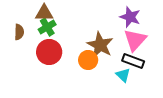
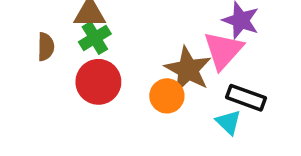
pink triangle: (135, 40) -> (223, 50), moved

